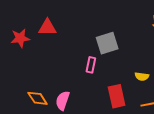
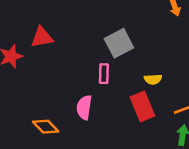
yellow semicircle: (142, 76) -> (153, 79), moved
pink semicircle: (63, 101) -> (84, 107), moved

